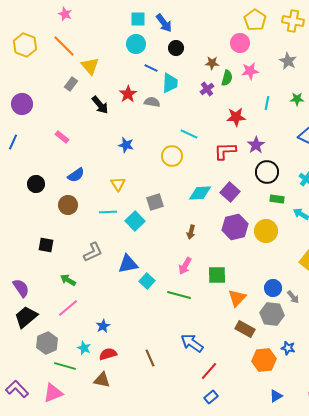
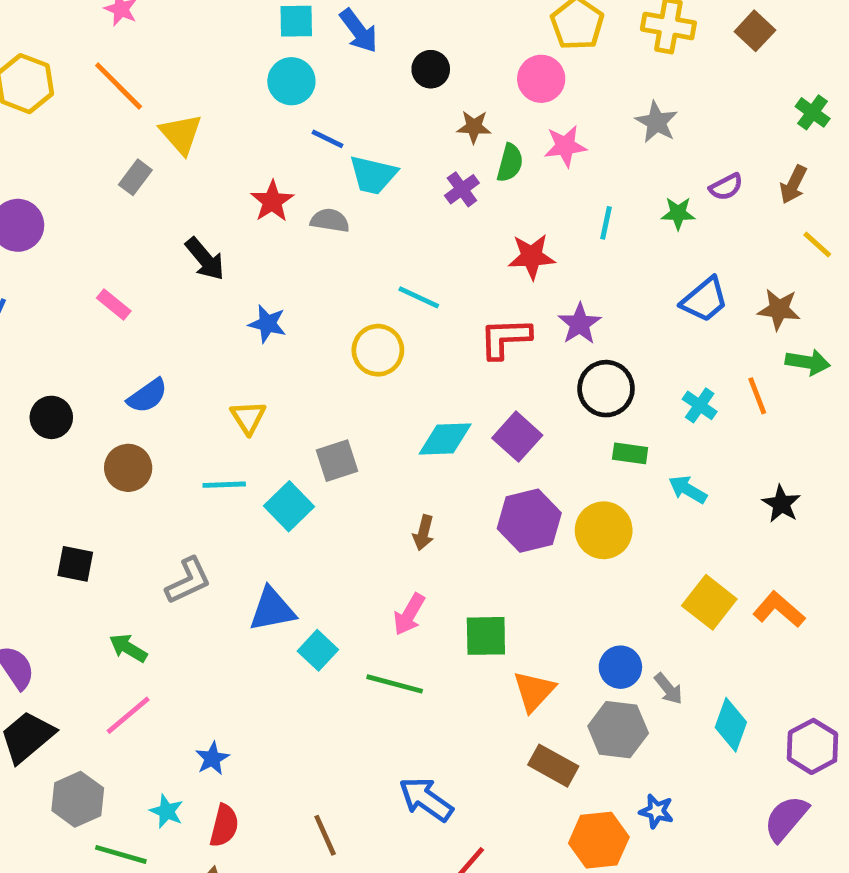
black circle: (176, 48) -> (431, 69), moved
cyan trapezoid: (170, 83) -> (373, 175), turned 100
black arrow: (100, 105) -> (205, 259), moved
red semicircle: (108, 354) -> (224, 826), turned 120

